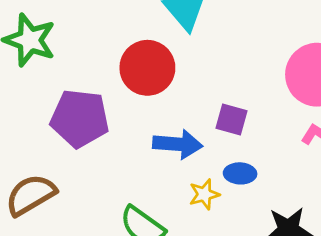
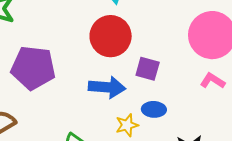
red circle: (147, 68) -> (111, 36), moved

